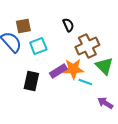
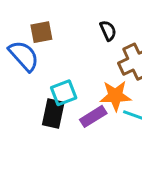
cyan square: (38, 46) -> (64, 93), moved
purple rectangle: (58, 71) -> (93, 116), moved

